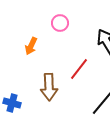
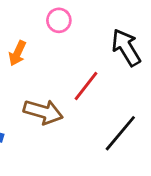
brown arrow: (49, 87) -> (43, 112), turned -72

